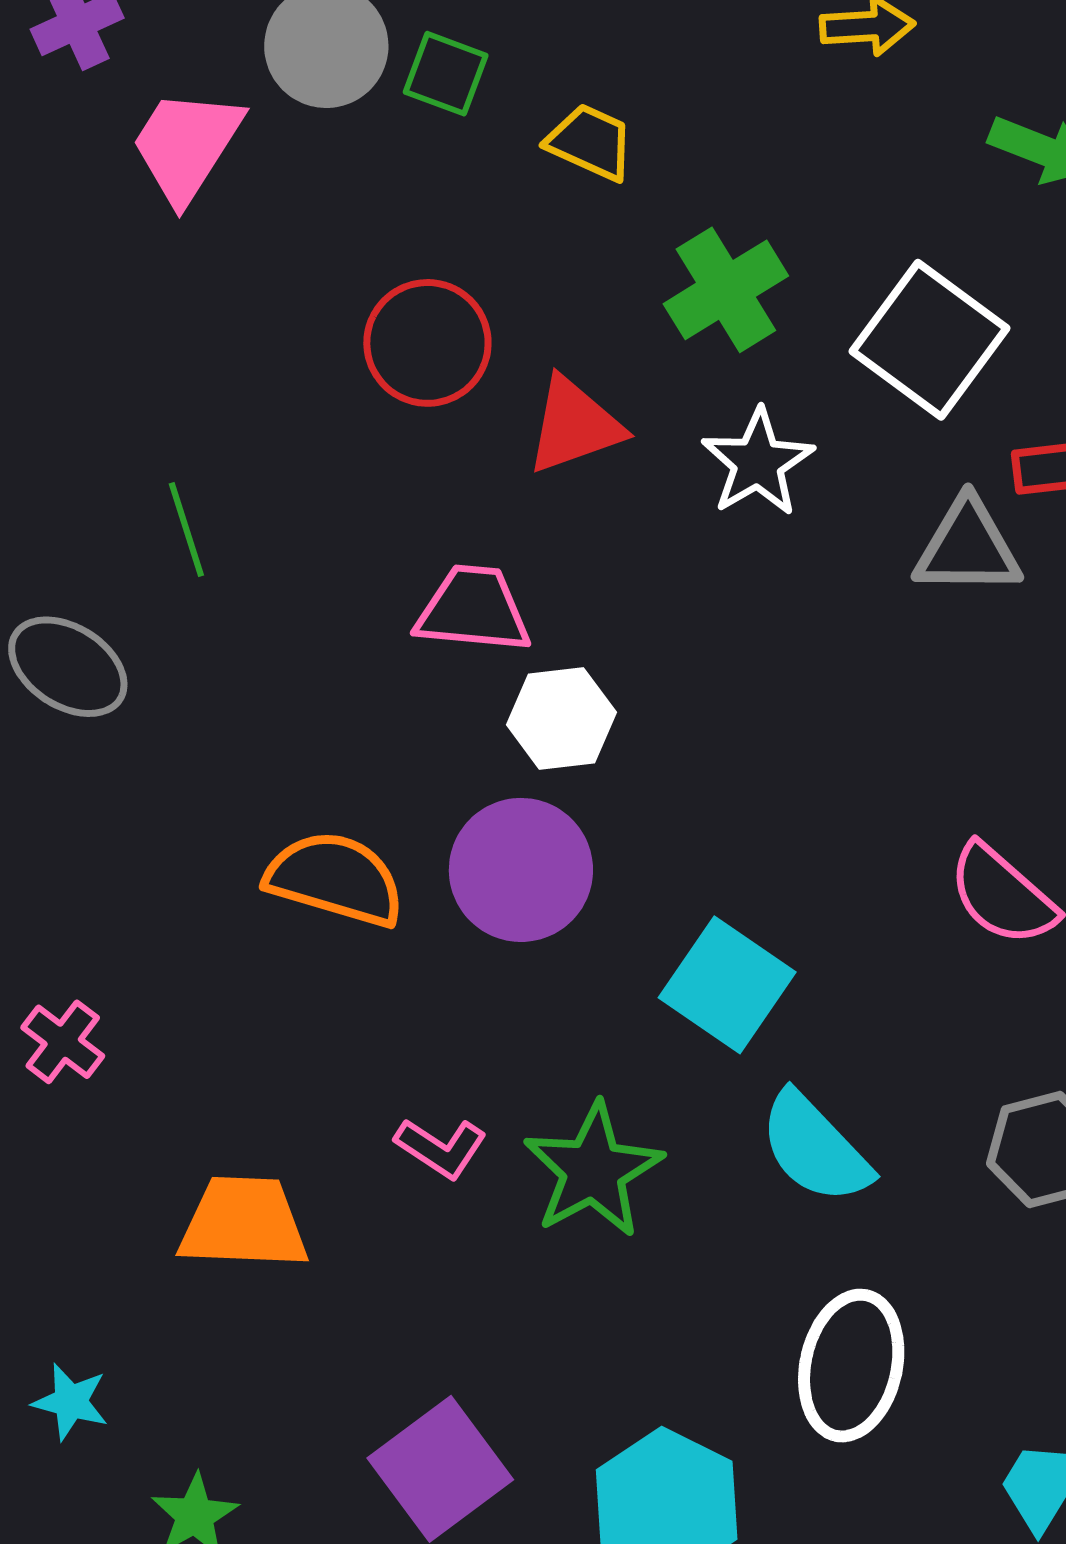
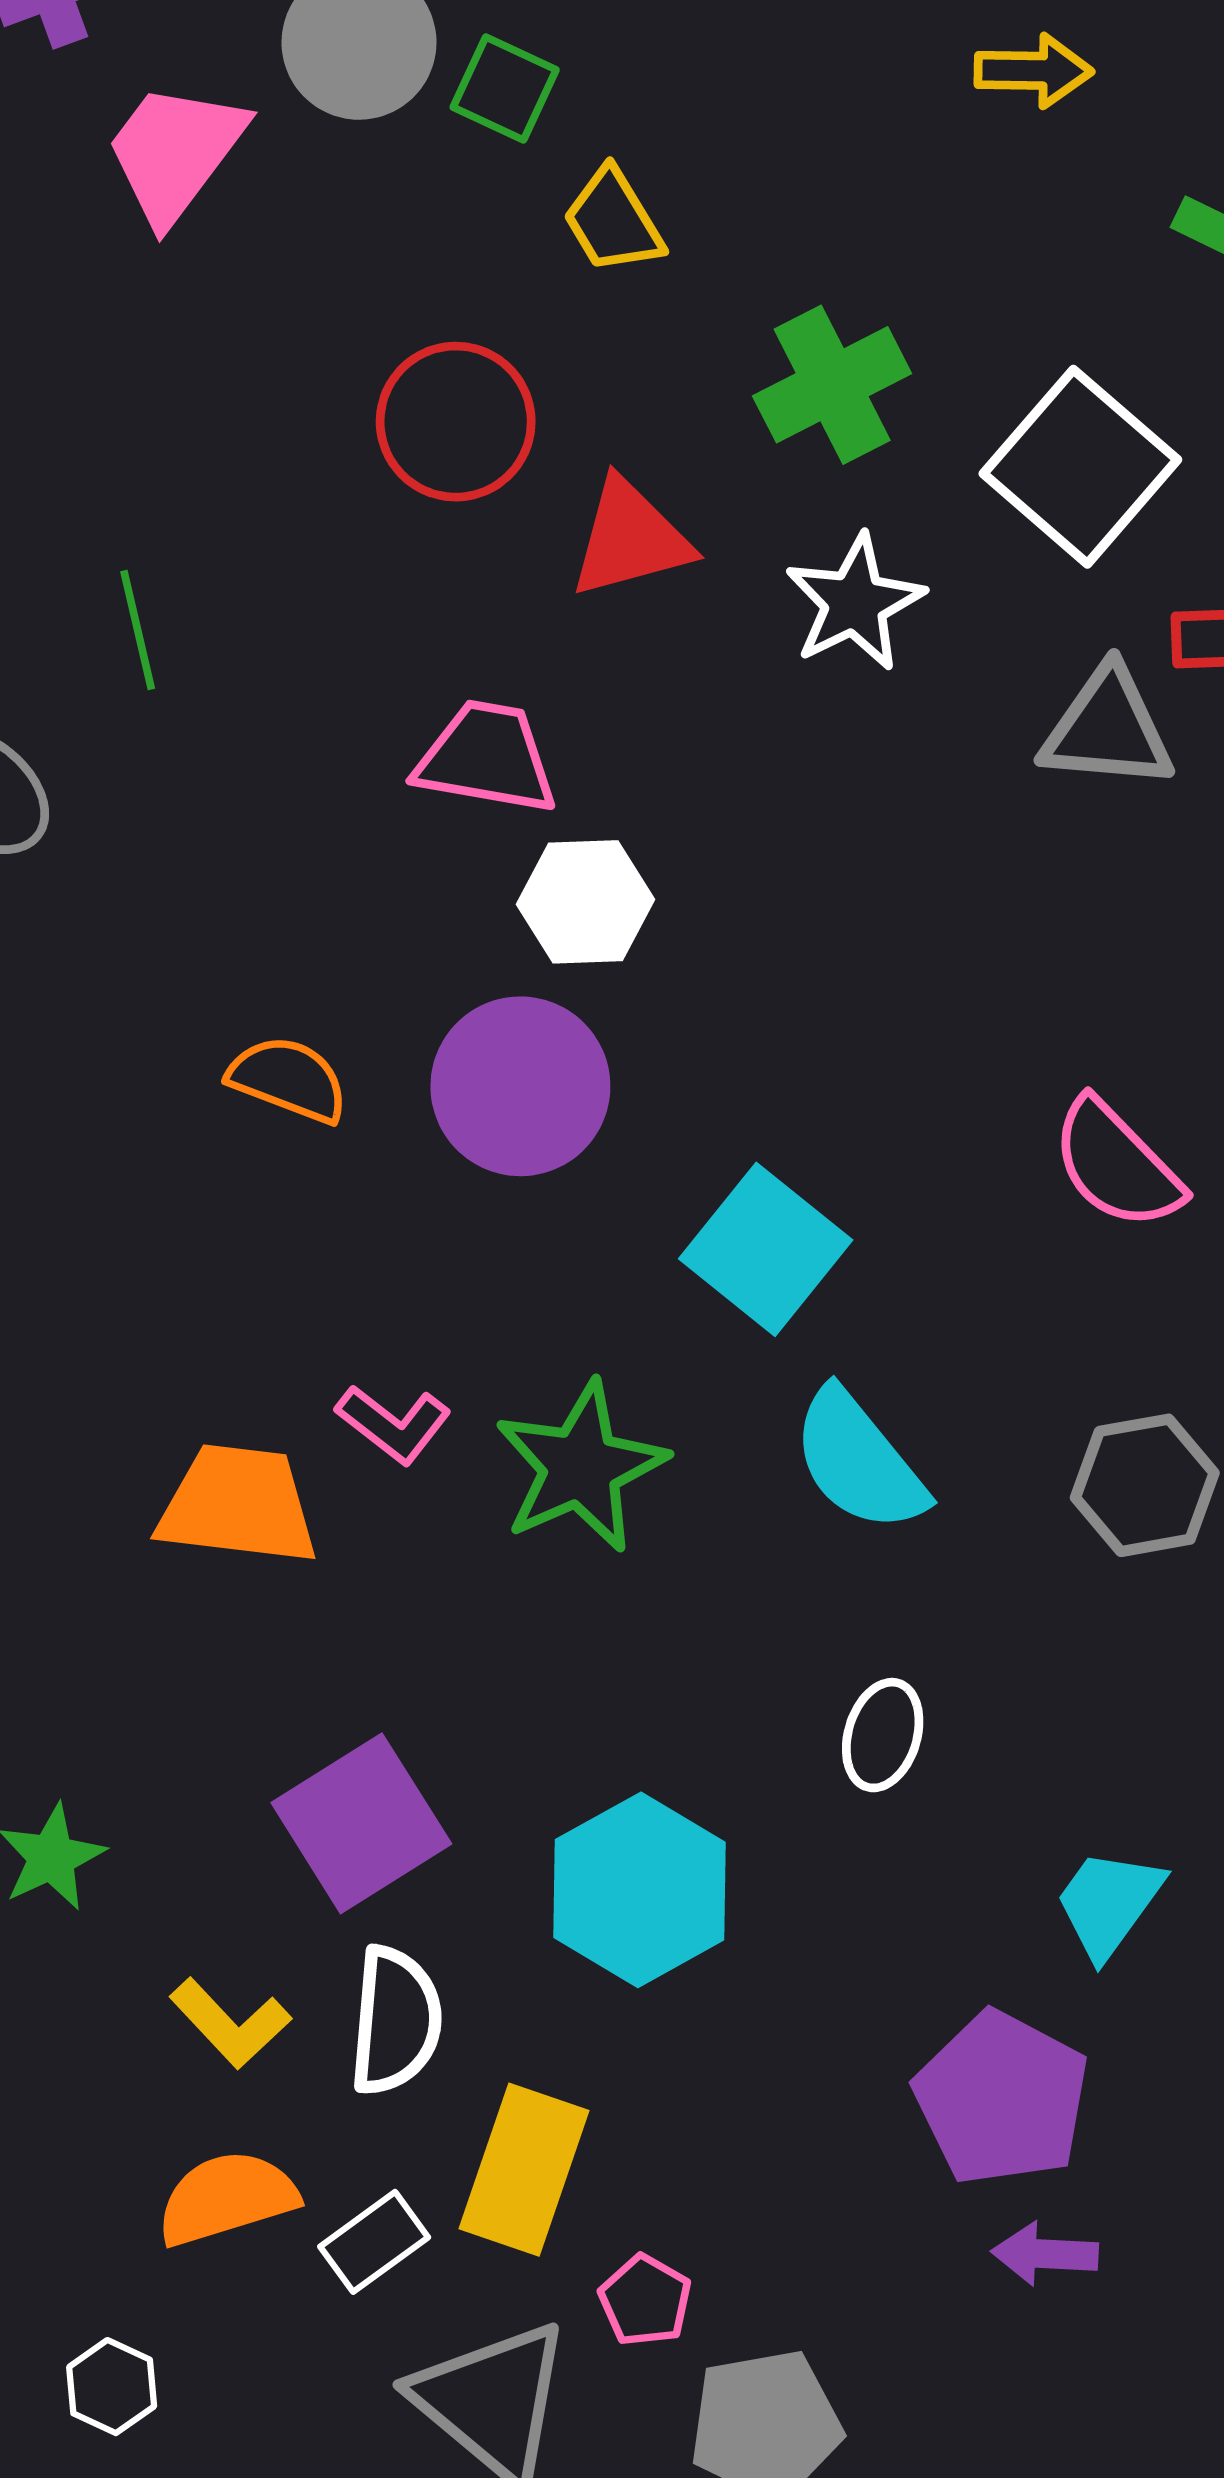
yellow trapezoid: (590, 142) -> (613, 221), moved, turned -150
orange semicircle: (335, 879) -> (288, 1079), size x0.7
orange trapezoid: (244, 1223) -> (238, 1505), moved
white ellipse: (851, 1366) -> (883, 1735), size x0.6

